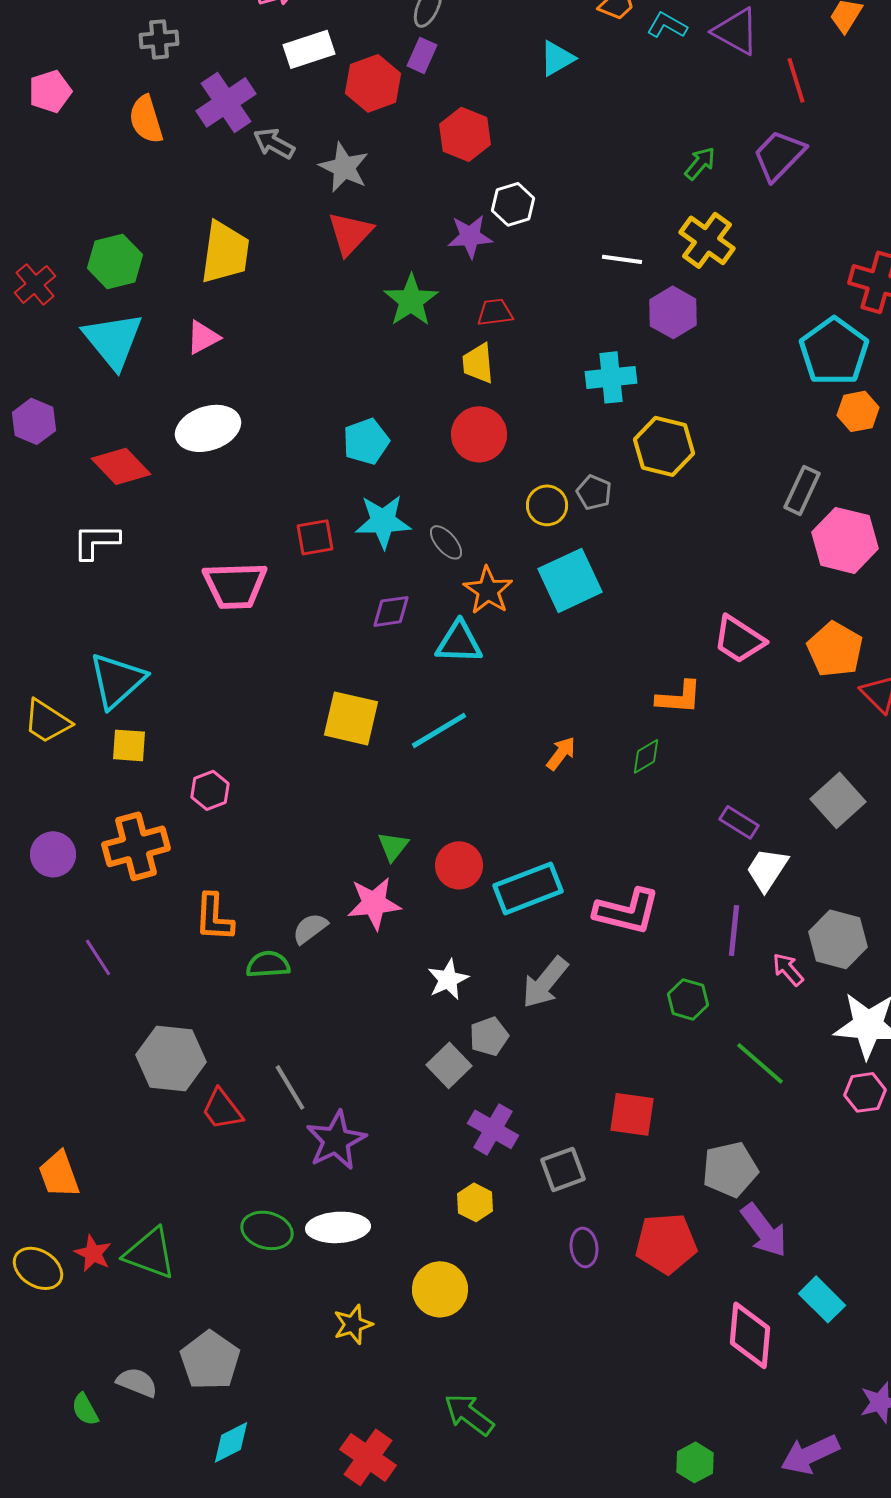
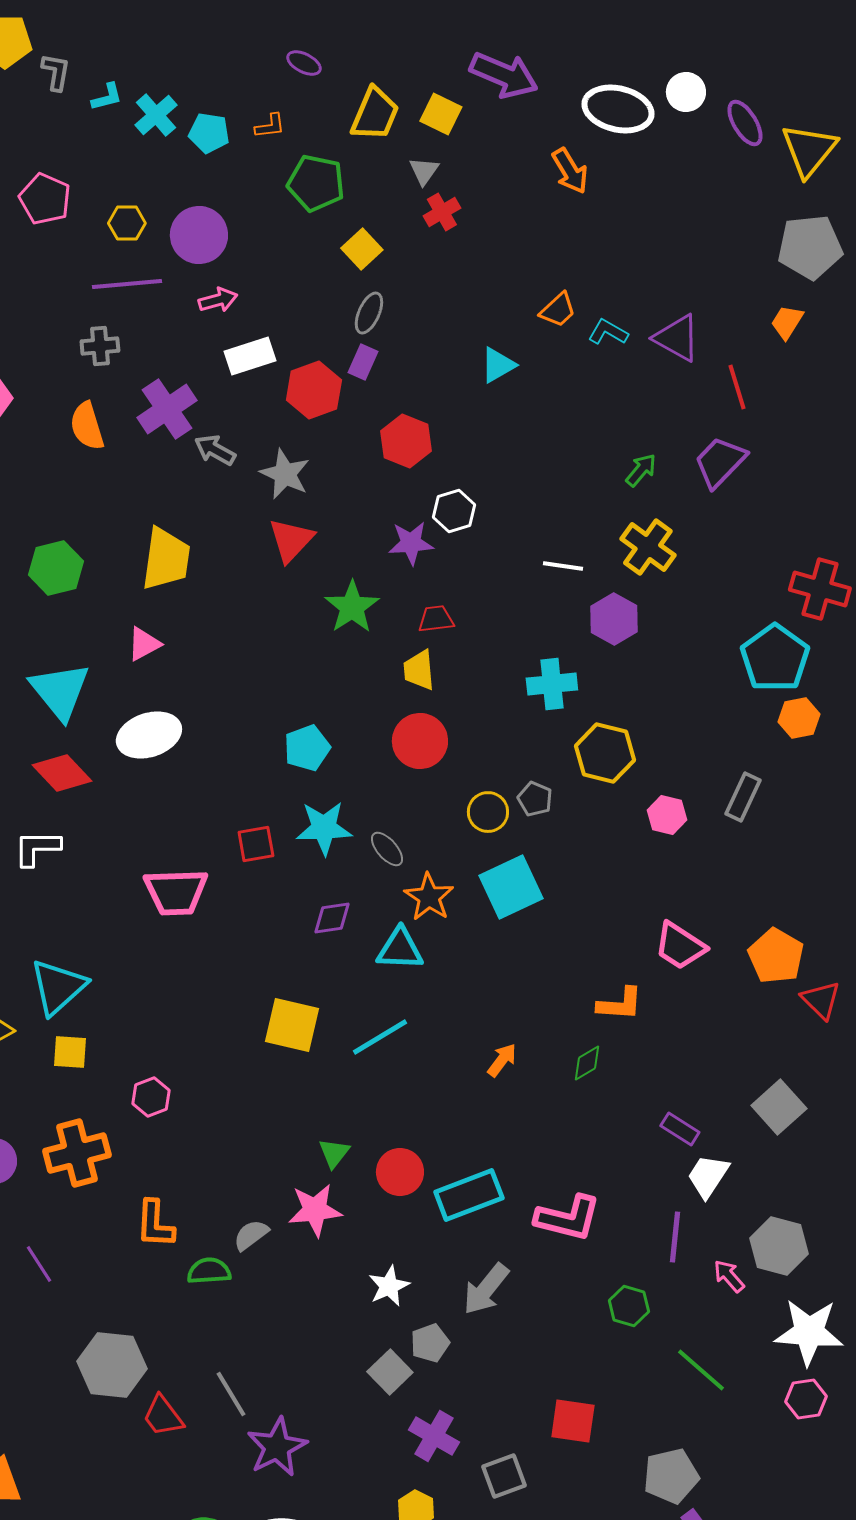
cyan triangle: (113, 340) -> (60, 691), moved
pink hexagon: (845, 540) -> (667, 815), moved, size x0.6

